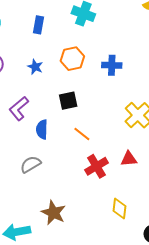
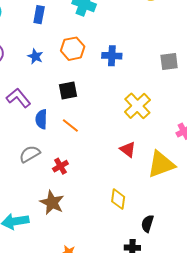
purple L-shape: (19, 108) -> (18, 98), turned 90
orange line: (82, 134) -> (70, 126), moved
red triangle: (129, 159) -> (128, 149), turned 42
red cross: (96, 166) -> (60, 166), moved, size x0.7

